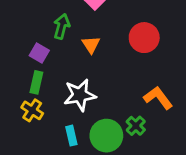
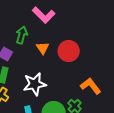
red circle: (144, 38) -> (69, 51), moved

